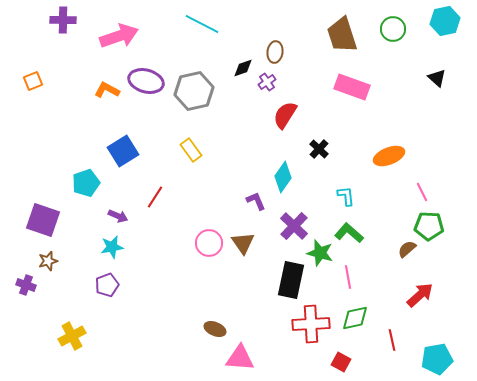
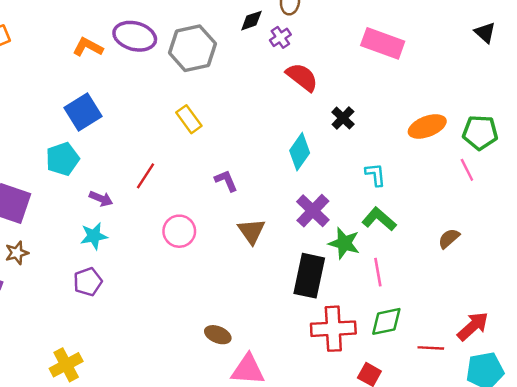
red semicircle: (285, 115) -> (302, 77), turned 96
blue square: (123, 151) -> (83, 112), moved
purple L-shape: (256, 201) -> (226, 181), moved
green pentagon: (429, 226) -> (480, 132), moved
pink circle: (209, 243) -> (179, 231), moved
red arrow: (420, 295) -> (473, 326), moved
yellow cross: (72, 336) -> (66, 365), moved
red line: (392, 340) -> (431, 348), turned -75

